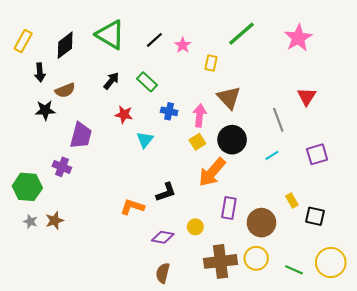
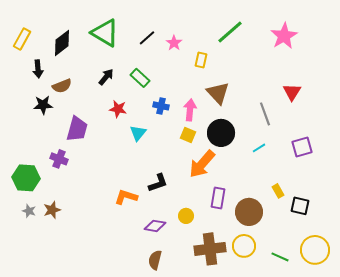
yellow square: (197, 142) -> (188, 135), turned -35

